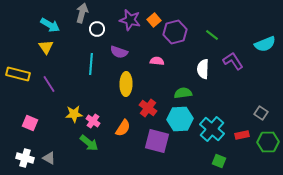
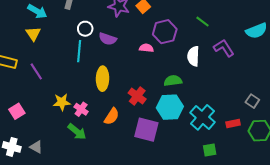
white circle: (97, 29) -> (85, 29), moved
purple hexagon: (175, 32) -> (165, 32), moved
yellow ellipse: (126, 84) -> (103, 79), moved
pink square: (30, 123) -> (17, 111), turned 35
green square: (219, 161) -> (210, 150), turned -32

